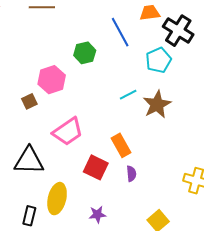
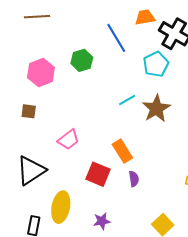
pink hexagon: (52, 80) -> (41, 72), moved
brown square: (29, 101) -> (29, 111), turned 35
pink trapezoid: (68, 132) -> (68, 140), size x0.7
black triangle: (29, 161) -> (31, 170), turned -32

